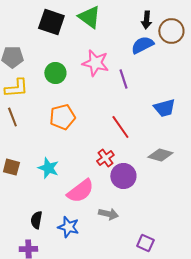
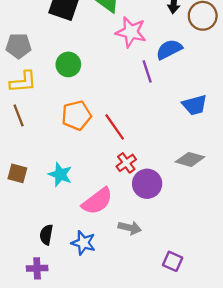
blue semicircle: (142, 45) -> (169, 49), moved
pink star: (95, 63) -> (131, 32), moved
red line: (120, 127) -> (115, 127), moved

